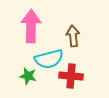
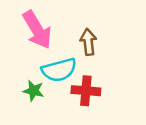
pink arrow: (31, 26) -> (37, 30), turned 148

